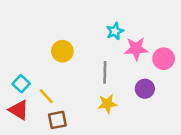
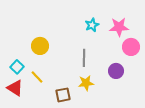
pink star: (136, 49) -> (119, 27), moved
yellow circle: (62, 51) -> (40, 46), moved
brown square: (57, 120) -> (63, 95), moved

